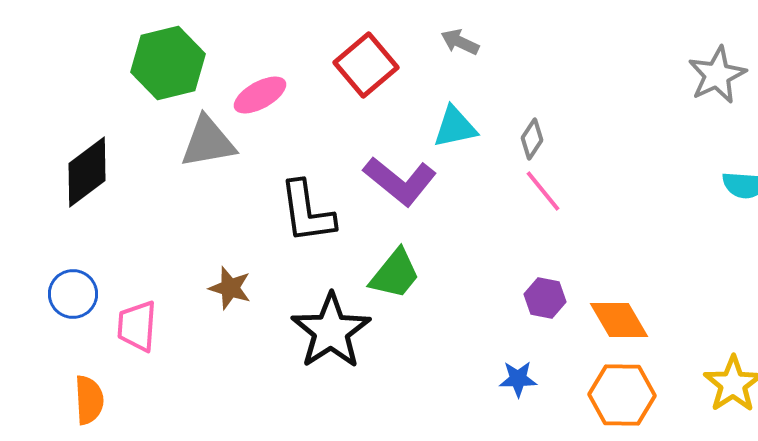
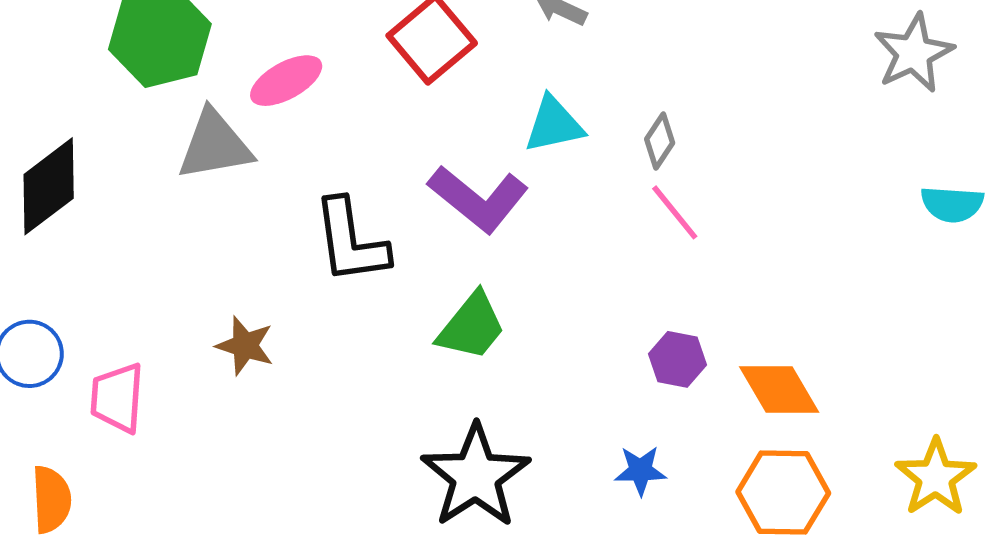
black star: (331, 331) -> (476, 476), moved

